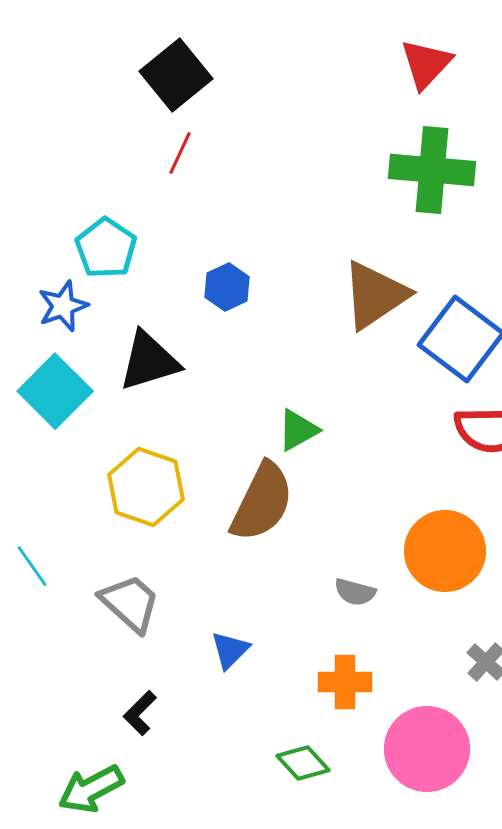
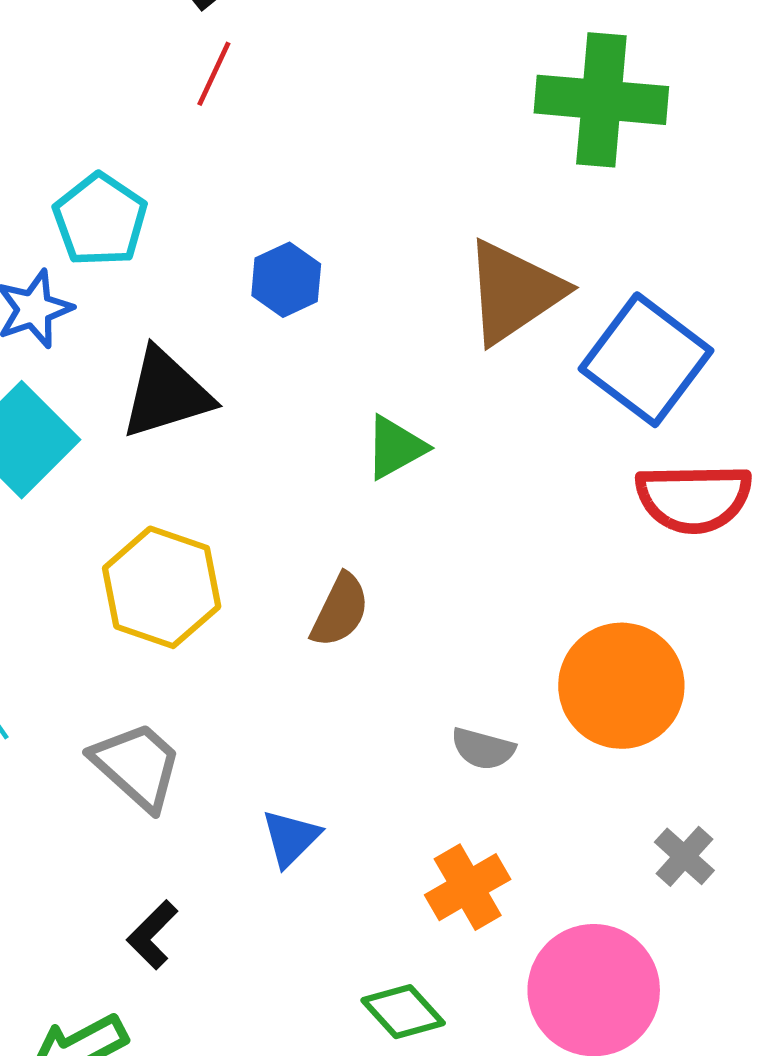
green triangle: (298, 430) -> (395, 447), moved
brown semicircle: (262, 502) -> (340, 610), size x0.6
orange cross: (345, 682) -> (468, 887), turned -30

